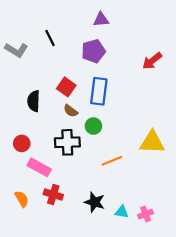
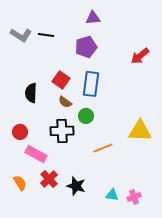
black line: (50, 38) -> (46, 35), turned -56
gray L-shape: (16, 50) -> (21, 35), moved
red cross: (53, 194) -> (49, 179), turned 30
black star: (95, 202) -> (76, 186), moved

